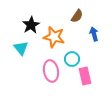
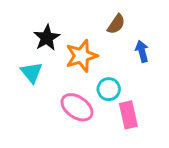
orange star: (54, 37) -> (81, 56), turned -30
pink ellipse: (51, 71) -> (77, 107), turned -45

